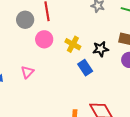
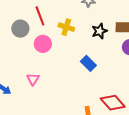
yellow cross: (73, 44) -> (66, 27), moved
black star: (101, 49) -> (99, 31), moved

